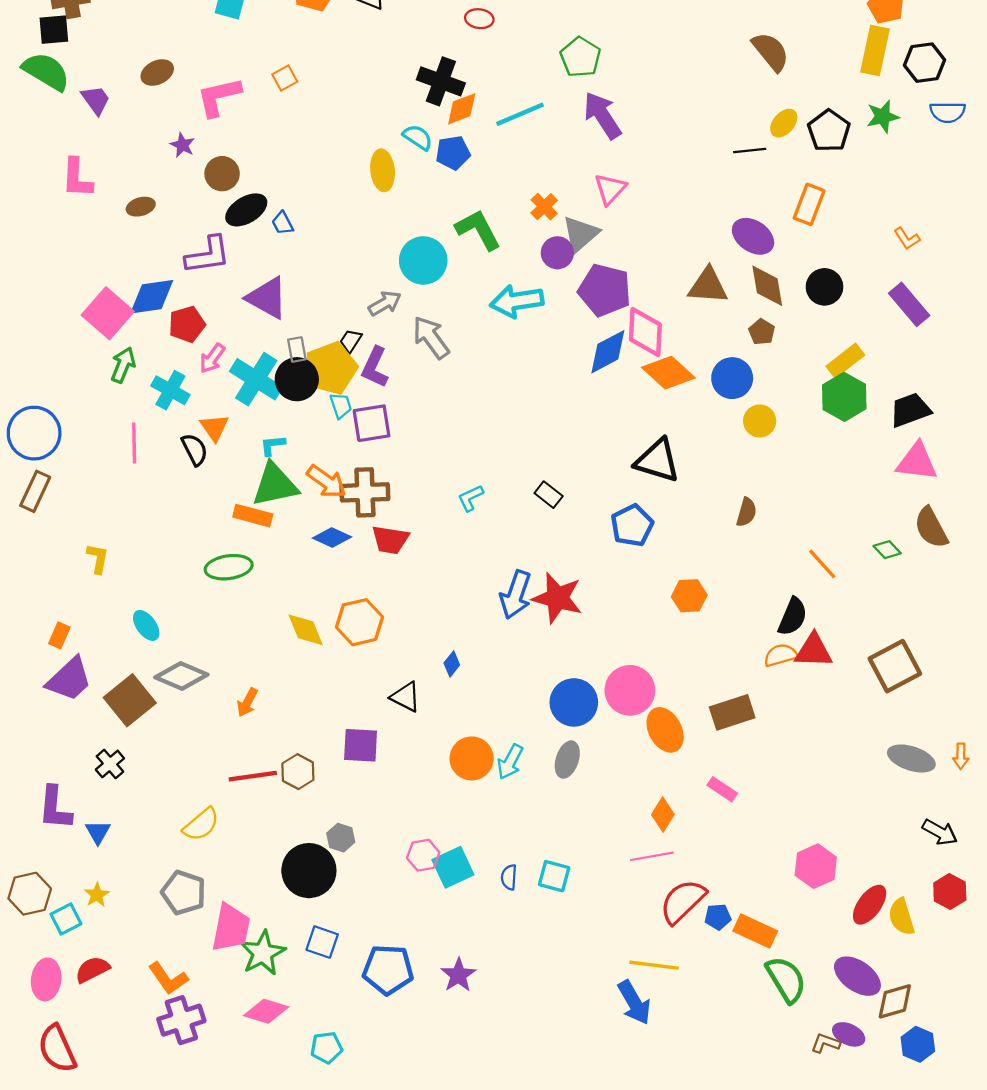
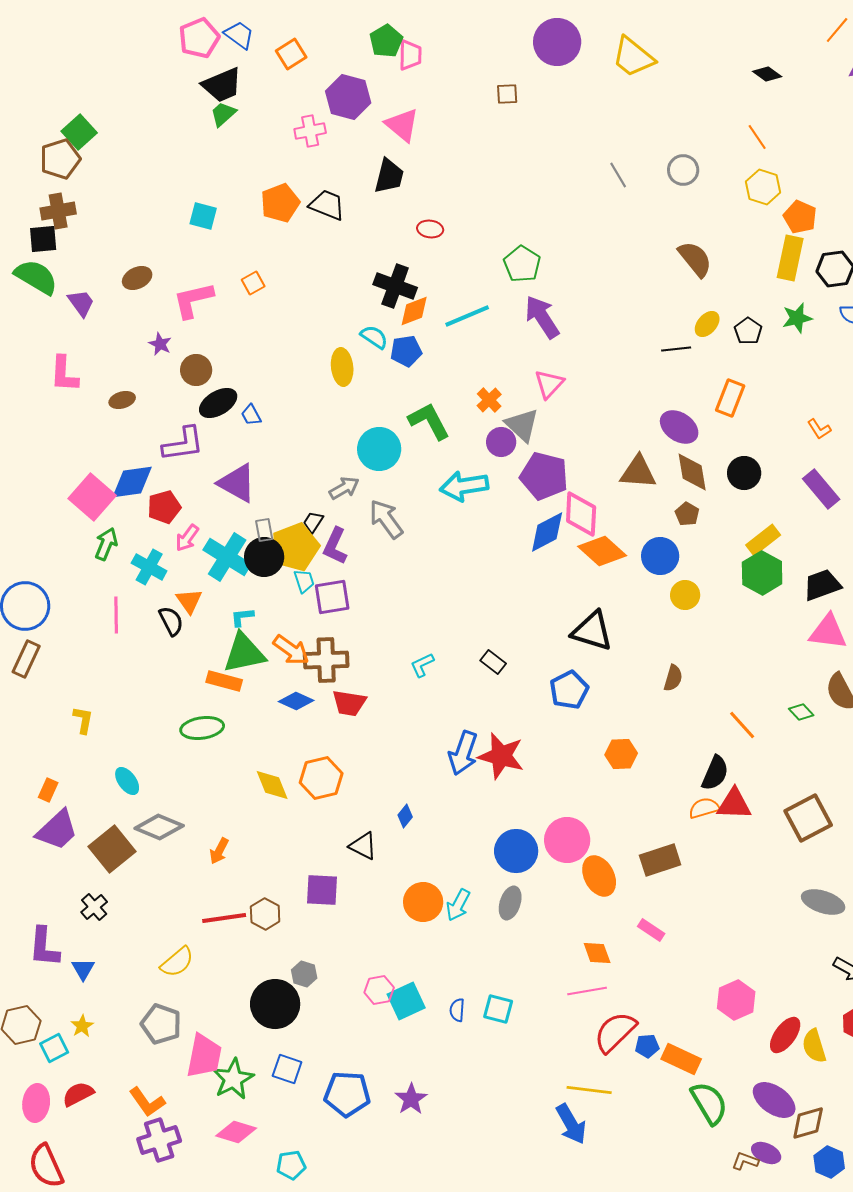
black pentagon: (829, 131) -> (748, 331), size x0.7
gray triangle: (580, 234) -> (522, 425), turned -36
orange diamond: (663, 815) -> (597, 953), turned -52

